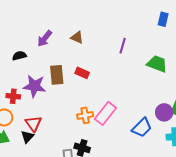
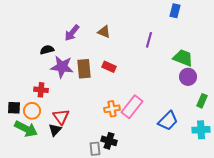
blue rectangle: (163, 19) -> (175, 11), moved
purple star: (35, 86) -> (62, 67), moved
purple circle: (164, 112) -> (188, 77), moved

